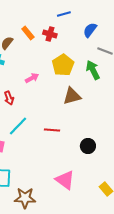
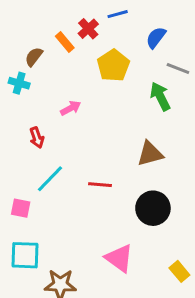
red cross: (50, 34) -> (88, 29), moved, turned 32
yellow pentagon: (63, 65) -> (113, 65), moved
brown triangle: (72, 96) -> (150, 154), moved
black circle: (88, 146) -> (153, 208), size x1.5

